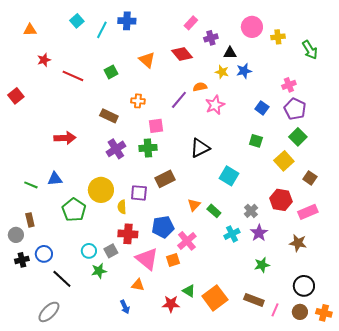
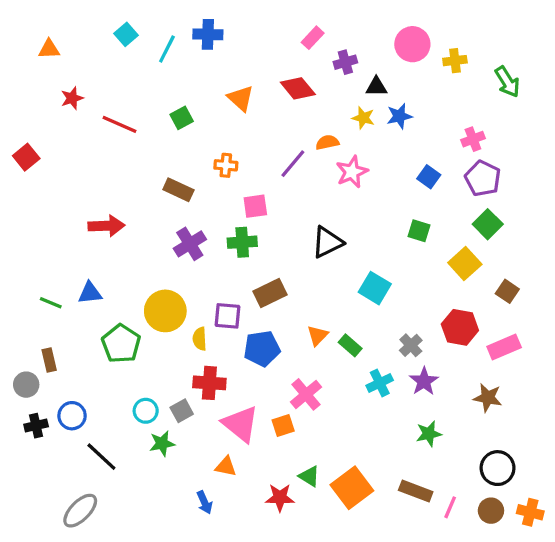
blue pentagon: (163, 227) -> (262, 349), moved

